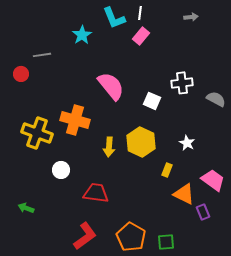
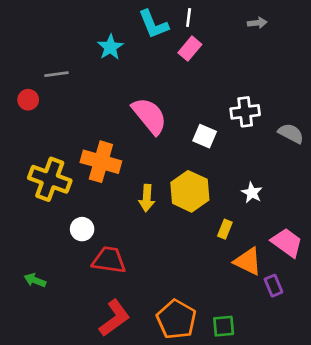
red trapezoid: (96, 193) -> (109, 260), moved

